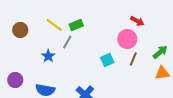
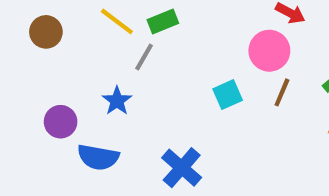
blue star: (48, 56) -> (117, 101), moved
purple circle: (15, 80) -> (61, 122), moved

